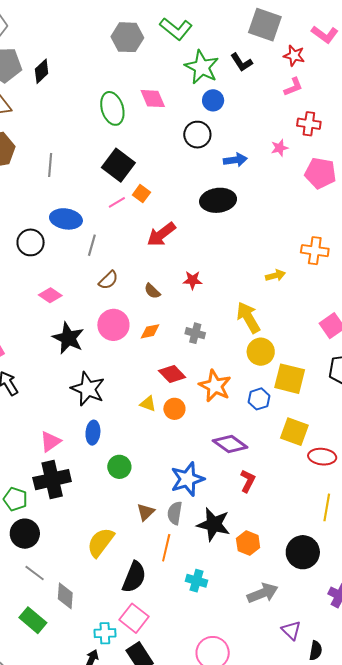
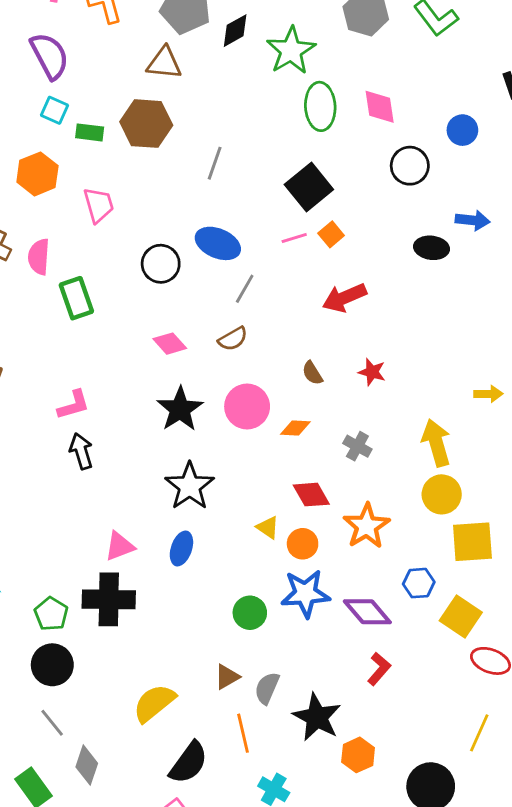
green star: (202, 67) -> (291, 51), moved
black circle: (197, 135) -> (410, 166), moved
black ellipse: (218, 200) -> (432, 248), moved, size x0.7
brown semicircle: (108, 280) -> (233, 339), moved
yellow square: (290, 379) -> (472, 542), turned -32
blue hexagon: (259, 399) -> (419, 583), moved
green circle: (119, 467) -> (250, 613), moved
blue star: (187, 479) -> (305, 594), moved
orange line: (166, 548) -> (243, 733), turned -40

